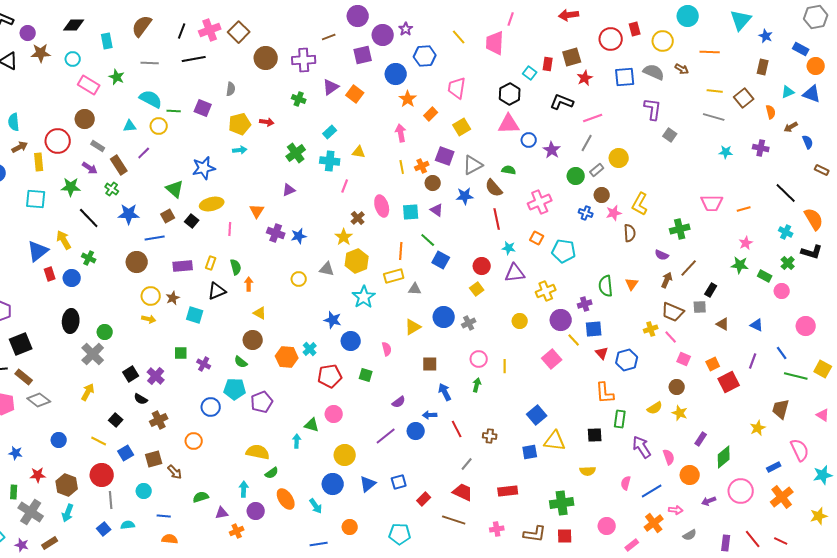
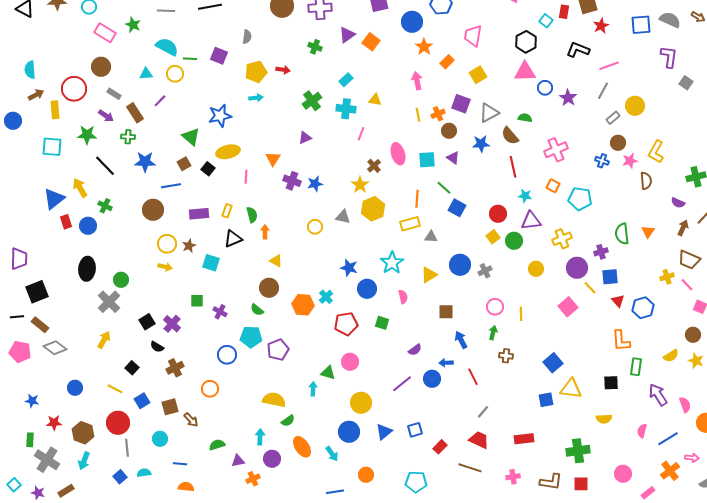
green circle: (576, 176) -> (514, 241), moved
green cross: (112, 189) -> (128, 137), turned -32
cyan star: (364, 297) -> (392, 263), moved
brown cross: (490, 436) -> (506, 356), moved

